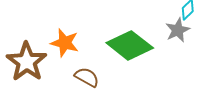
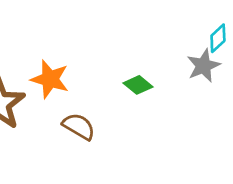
green diamond: (130, 45) -> (138, 85), size x0.5

